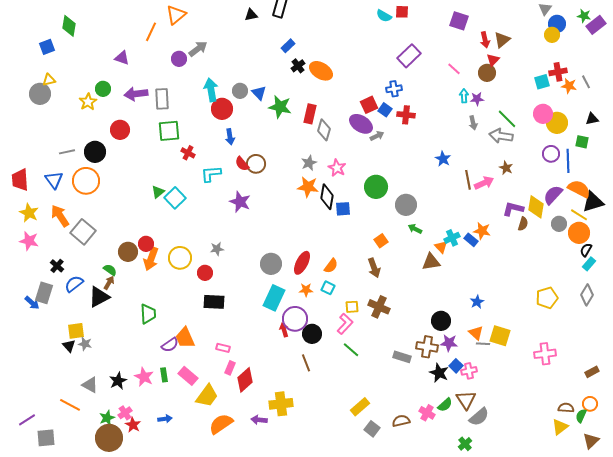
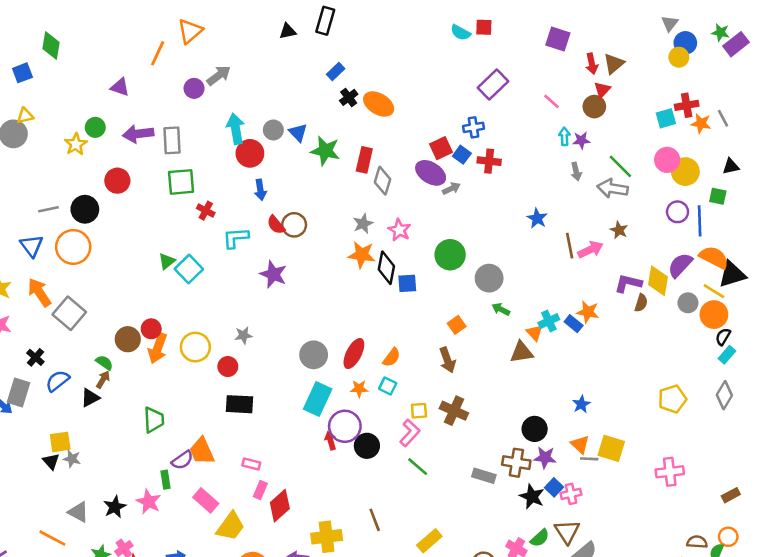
black triangle: (99, 297) -> (90, 398), size x0.7
brown line: (306, 363) -> (375, 520), moved
green rectangle: (164, 375) -> (165, 480), moved

